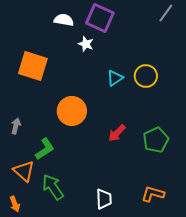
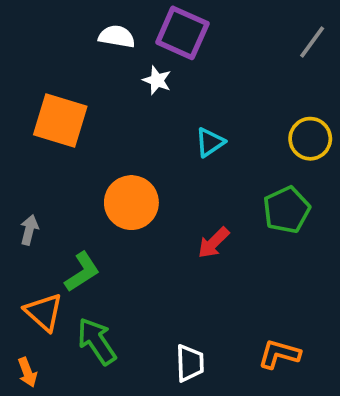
gray line: (166, 13) -> (312, 42), moved
yellow circle: (146, 76) -> (310, 139), moved
green pentagon: (156, 140) -> (287, 210), moved

